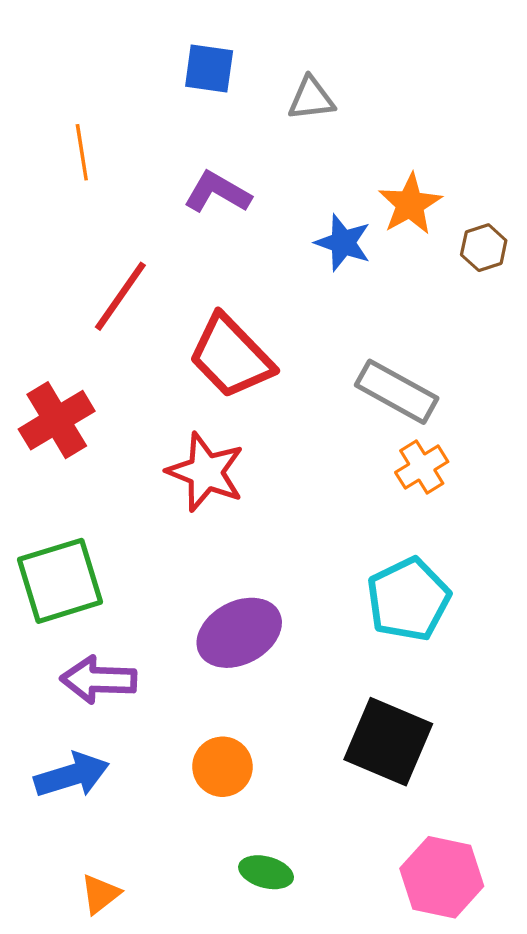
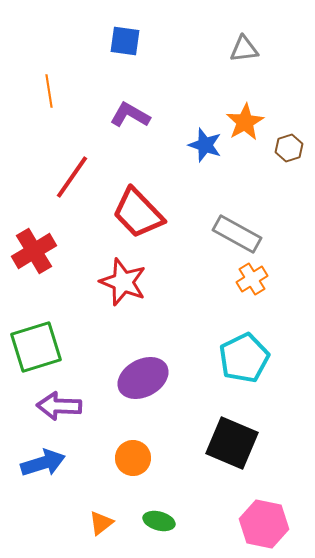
gray triangle: (311, 99) -> (244, 49), moved
orange triangle: (100, 894) -> (101, 523), moved

